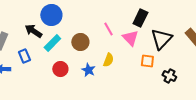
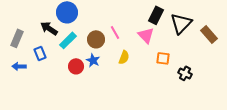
pink line: (108, 29) -> (115, 32), moved
black triangle: (161, 39) -> (181, 23), moved
blue star: (88, 70) -> (93, 60), moved

